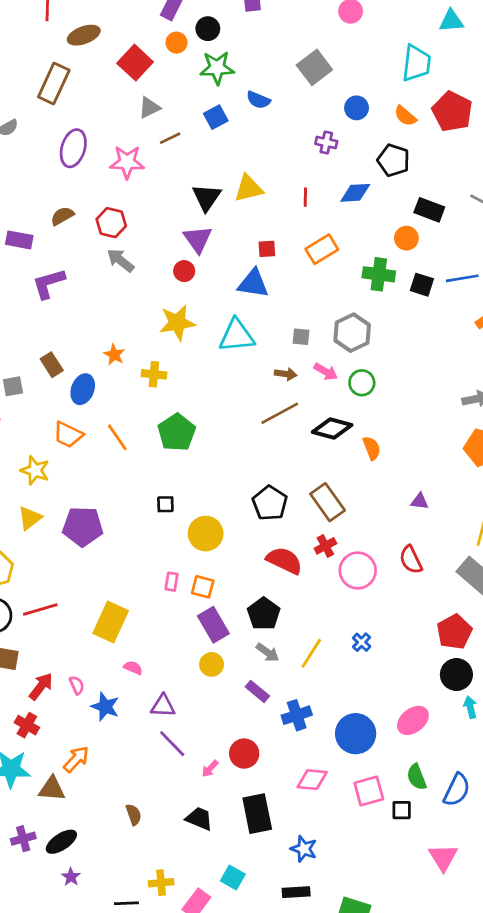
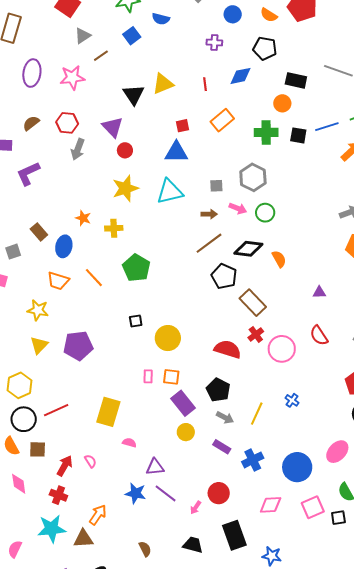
purple triangle: (198, 239) -> (112, 127), moved
gray arrow: (121, 260) -> (78, 149), turned -100
black pentagon: (270, 503) -> (224, 276), moved
blue star: (105, 707) -> (136, 493), moved

